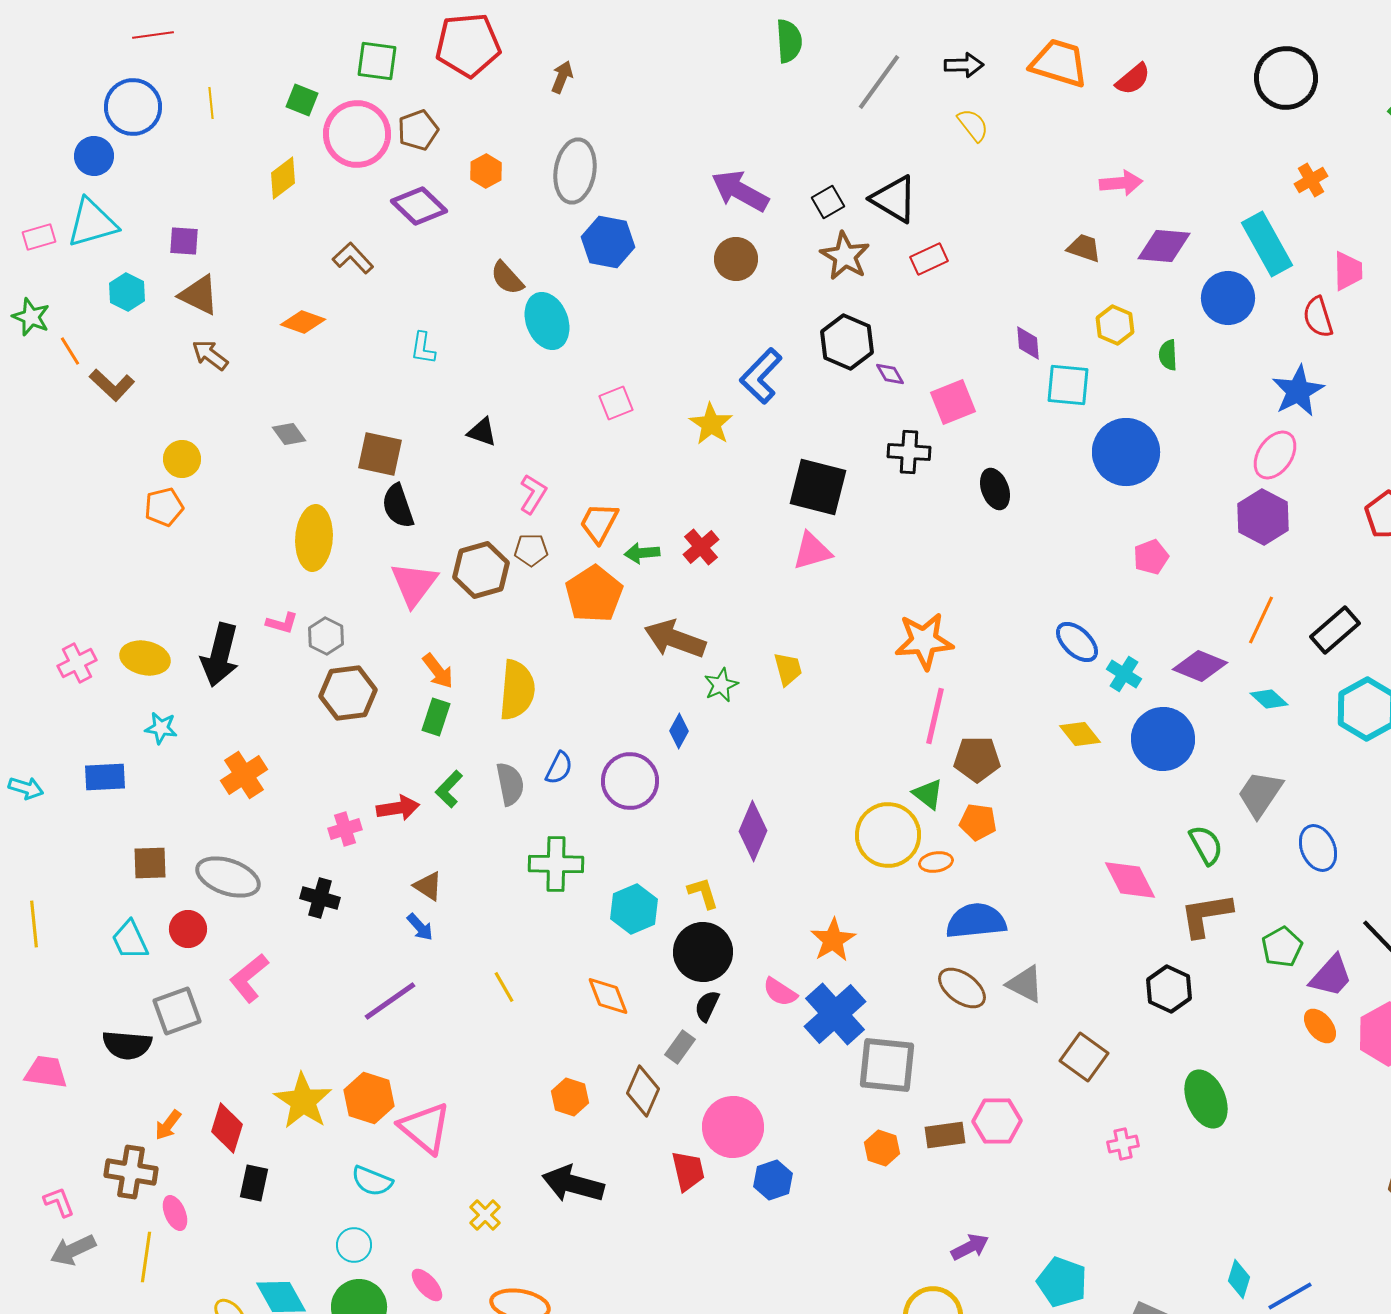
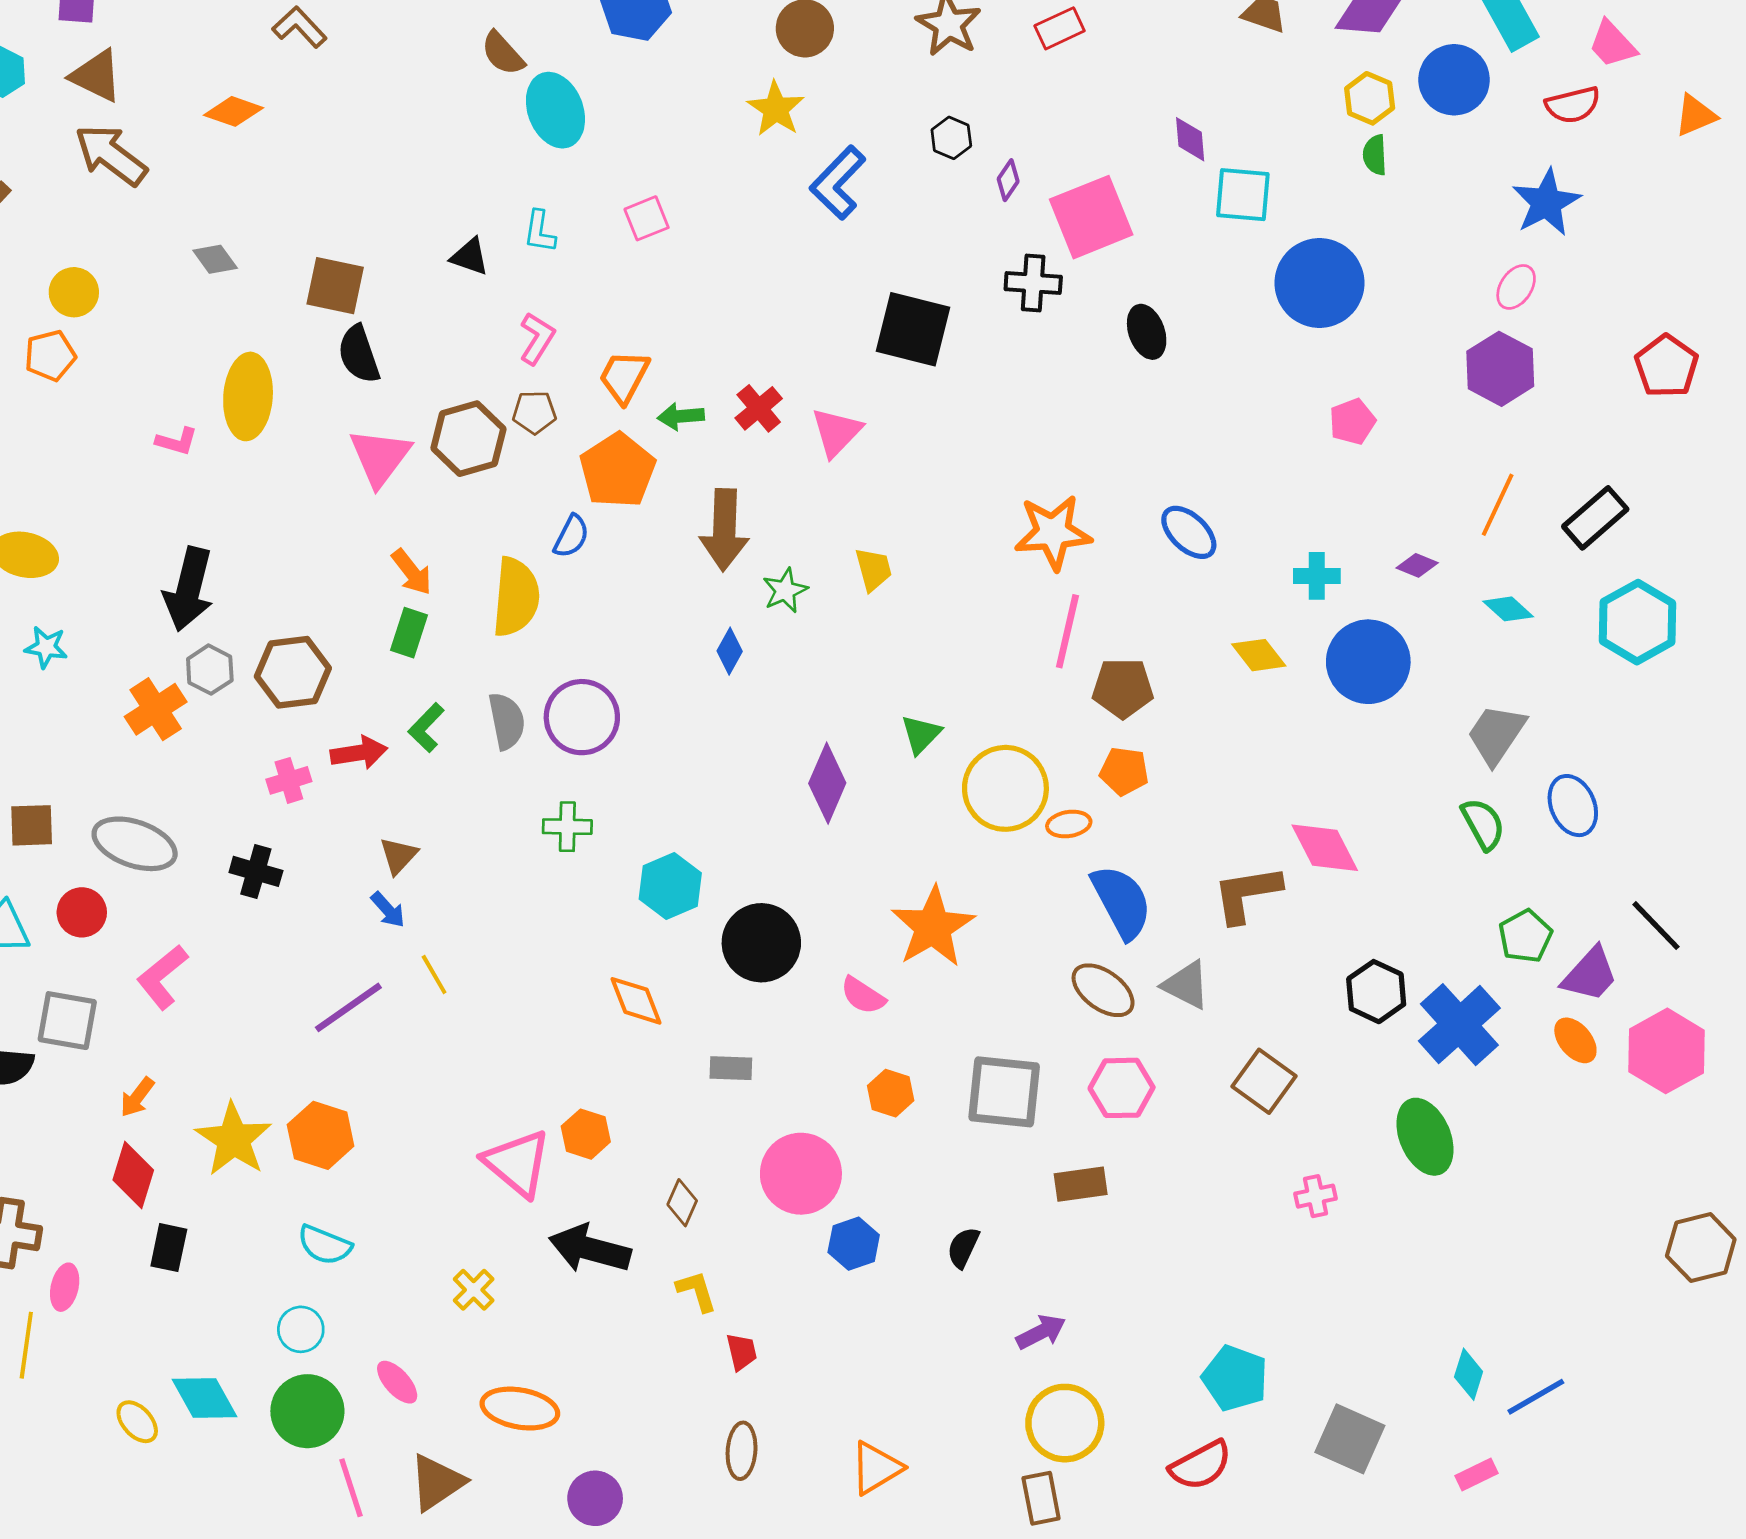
pink trapezoid: (1348, 271) -> (1612, 44), turned 138
red semicircle: (1318, 317) -> (1573, 105), turned -87
yellow hexagon: (1115, 325) -> (1370, 98), moved
black hexagon: (847, 342) -> (951, 138), size x0.6
cyan L-shape: (423, 348) -> (540, 232), moved
brown arrow: (210, 355) -> (111, 155), size x1.5
purple diamond: (890, 374) -> (1008, 180), turned 64
pink square: (953, 402) -> (1091, 217), size x1.4
yellow star: (711, 424) -> (776, 109), moved
pink ellipse: (1275, 455) -> (1516, 287), size x0.7
pink triangle: (812, 551) -> (837, 432), moved, turned -30
pink L-shape: (282, 623) -> (177, 441), moved
gray hexagon: (326, 636) -> (210, 670), moved
brown arrow: (675, 639) -> (724, 530), turned -108
blue ellipse: (1077, 642) -> (1189, 532), moved
black arrow: (220, 655) -> (189, 589), moved
purple diamond: (1200, 666) -> (1417, 565), size x0.6
cyan cross: (1124, 674) -> (1317, 576), turned -32
brown hexagon: (348, 693) -> (293, 672), moved
blue semicircle: (559, 768) -> (571, 536), moved
purple circle: (630, 781) -> (582, 717), moved
green triangle: (928, 794) -> (921, 734), moved, turned 36
green semicircle: (1206, 845) -> (1483, 824), moved
green cross: (556, 864) -> (567, 827), size x0.7
brown triangle: (428, 886) -> (398, 856), turned 40
yellow L-shape: (703, 893) -> (697, 1291), moved
brown L-shape: (1206, 915) -> (1247, 894), moved
blue semicircle: (976, 921) -> (1122, 902), turned 68
orange star: (833, 940) -> (933, 927), size x1.4
yellow line: (504, 987) -> (434, 974), moved
black semicircle: (707, 1006) -> (963, 1248), moved
gray square: (177, 1011) -> (67, 1021), turned 30
blue cross: (835, 1014) -> (1459, 1025), moved
gray rectangle: (680, 1047) -> (731, 1068), turned 56
brown diamond: (643, 1091) -> (682, 1203), moved, size x0.7
pink hexagon: (997, 1121) -> (1122, 1088), moved
orange arrow: (168, 1125) -> (137, 1097), moved
pink triangle: (425, 1128) -> (517, 1163), moved
orange hexagon: (882, 1148) -> (891, 1093), moved
red trapezoid: (688, 1171) -> (742, 1352), moved, size x0.7
pink ellipse: (175, 1213) -> (65, 1287), turned 36
purple arrow: (970, 1247) -> (1041, 1332), moved

